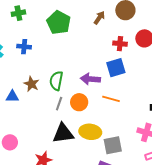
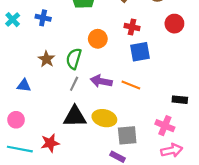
red cross: (120, 44) -> (132, 27), moved
purple arrow: (90, 79) -> (101, 81), moved
blue triangle: (12, 96) -> (24, 85), moved
orange circle: (79, 102) -> (98, 39), moved

